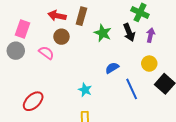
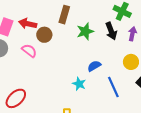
red arrow: (57, 16) -> (28, 24), moved
green star: (103, 33) -> (85, 31), turned 30
cyan star: (85, 90) -> (79, 84), moved

